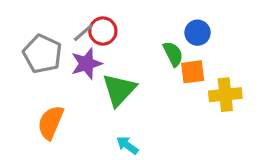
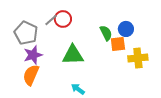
blue circle: (198, 33) -> (126, 29), moved
purple star: (87, 64) -> (33, 55), moved
green triangle: (119, 90) -> (73, 55), turned 45

